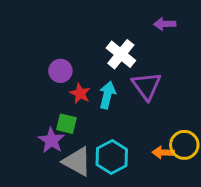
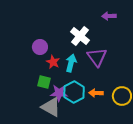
purple star: (51, 140) -> (59, 93), moved, turned -30
orange arrow: (163, 152) -> (96, 93), moved
cyan hexagon: (112, 157) -> (74, 92), moved

